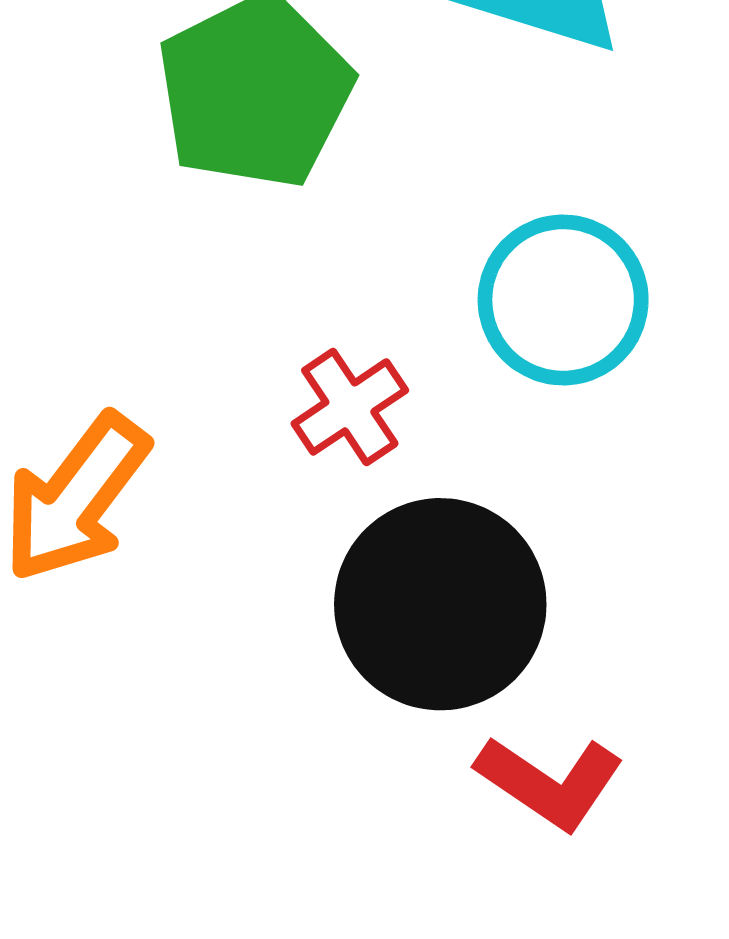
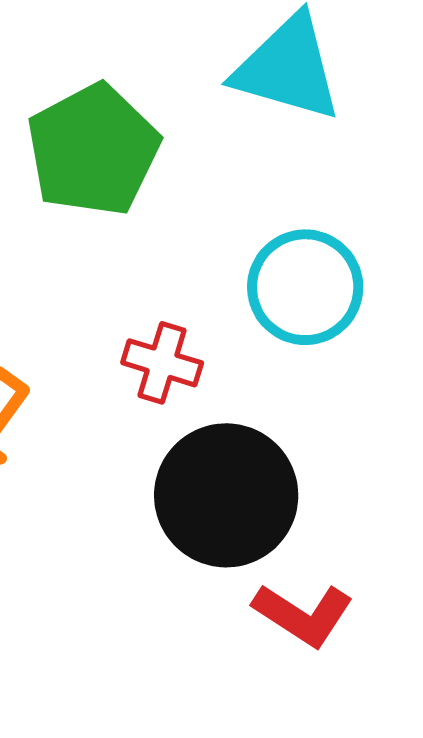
red cross: (350, 407) -> (162, 363), turned -38

